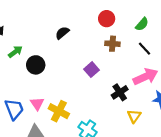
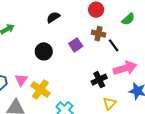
black line: (145, 49) -> (114, 45), moved
black circle: (36, 65) -> (44, 51), moved
purple square: (91, 70) -> (76, 45), moved

